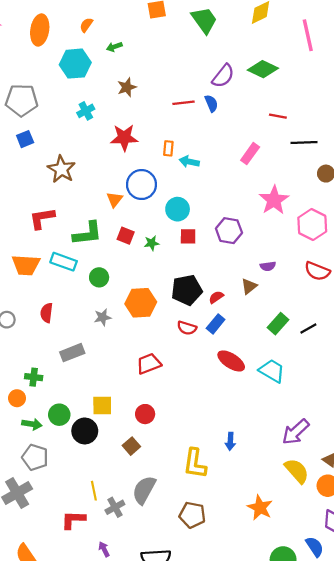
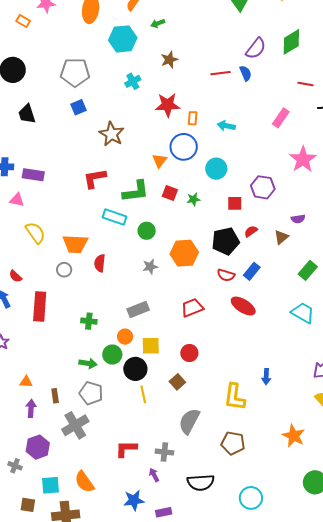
green diamond: (263, 69) -> (291, 42), turned -56
orange rectangle: (168, 148) -> (193, 118), moved
red square: (188, 236) -> (235, 203), moved
orange trapezoid: (26, 265) -> (75, 244), moved
red semicircle: (216, 297) -> (251, 231), moved
gray rectangle: (72, 353) -> (138, 310), moved
red ellipse: (231, 361) -> (243, 306), moved
orange circle: (17, 398) -> (125, 337), moved
yellow line: (94, 491) -> (143, 394), moved
gray cross: (115, 507) -> (164, 452), moved, turned 36

